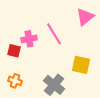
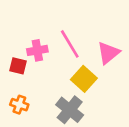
pink triangle: (85, 17) -> (108, 53), moved
yellow square: (81, 65) -> (84, 79), moved, turned 30

